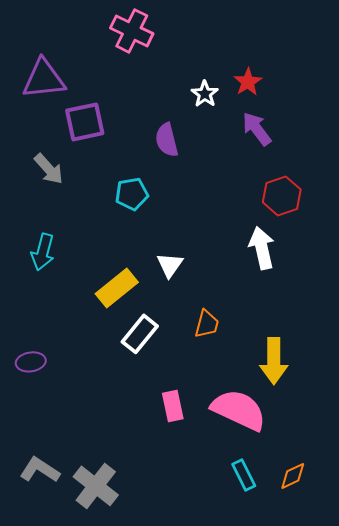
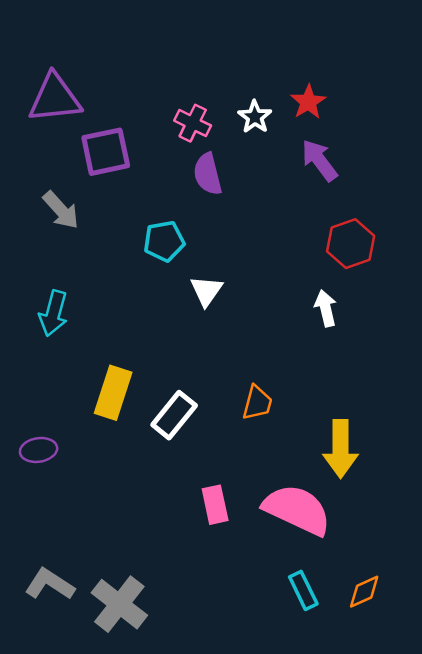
pink cross: (132, 31) -> (193, 123), moved, size x0.7
white arrow: (262, 248) -> (326, 308), size x0.7
white triangle: (170, 265) -> (206, 291), moved
yellow rectangle: (117, 288) -> (113, 393), moved, turned -33

